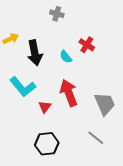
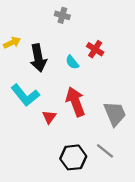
black hexagon: (47, 144) -> (73, 157), moved

